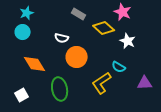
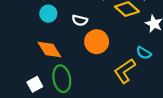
cyan circle: (23, 32) -> (48, 14), moved
green ellipse: (60, 89) -> (62, 79), moved

